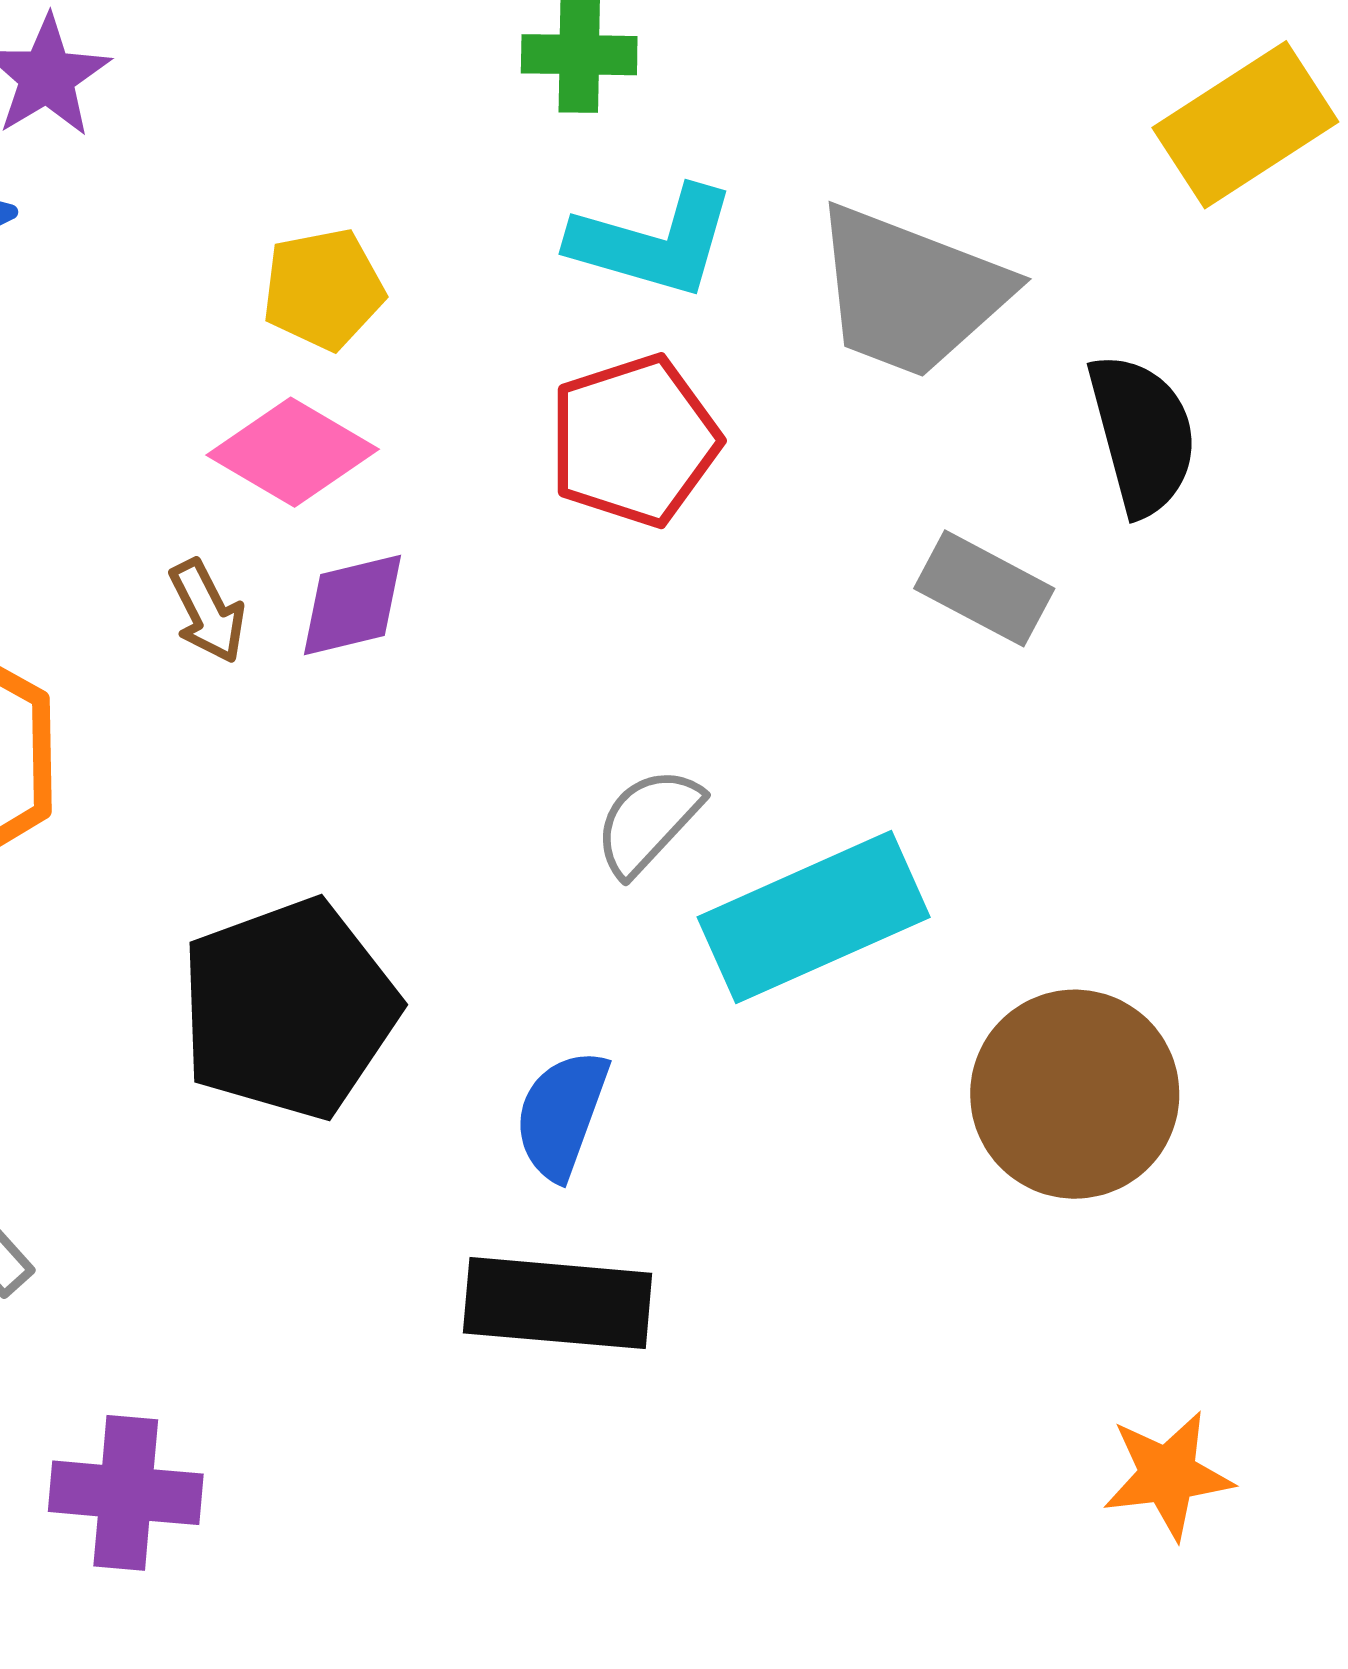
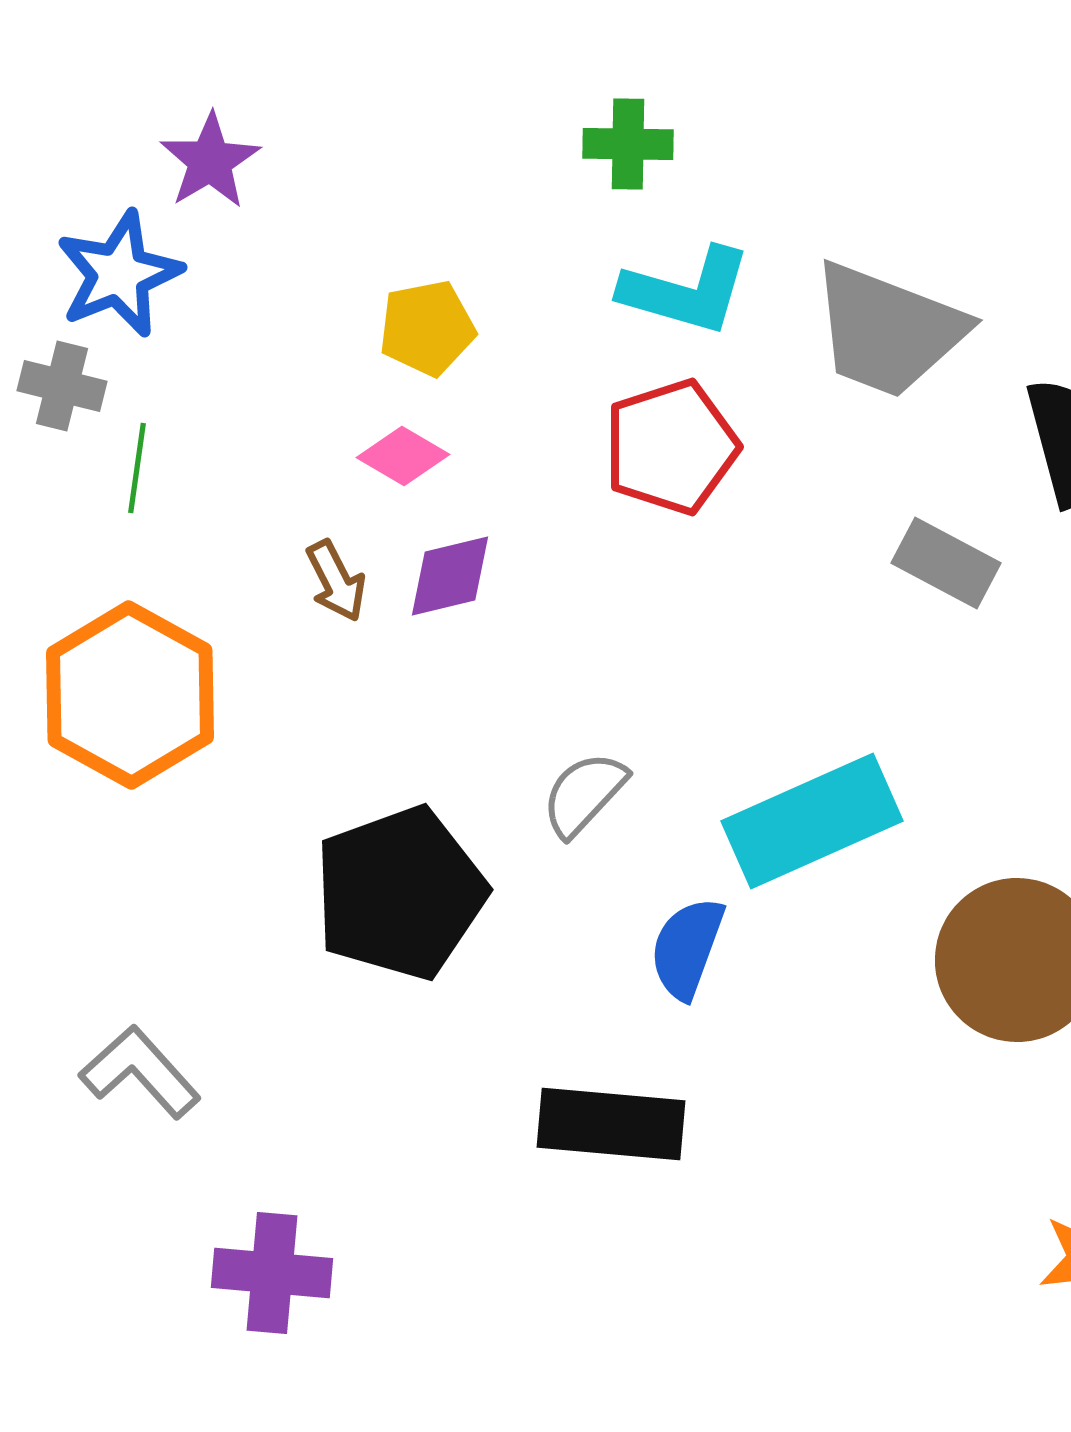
pink diamond: (293, 452) -> (403, 456), size x0.7
gray semicircle: (648, 822) -> (584, 794), moved
blue semicircle: (561, 1114) -> (687, 948), moved

